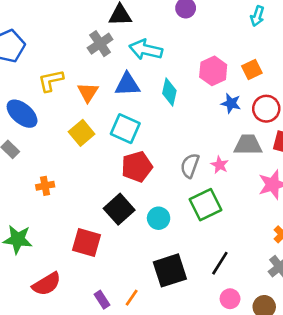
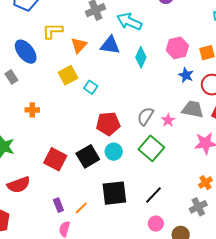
cyan square: (125, 129) -> (91, 87), moved, size x0.6
red pentagon: (137, 167) -> (108, 124), moved
green square: (205, 205) -> (151, 148), turned -35
black square: (119, 209) -> (88, 156), moved

